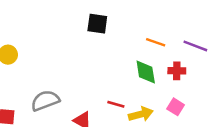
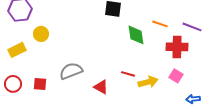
red cross: (177, 71) -> (177, 47), size x1.5
green diamond: (146, 72) -> (136, 35), moved

